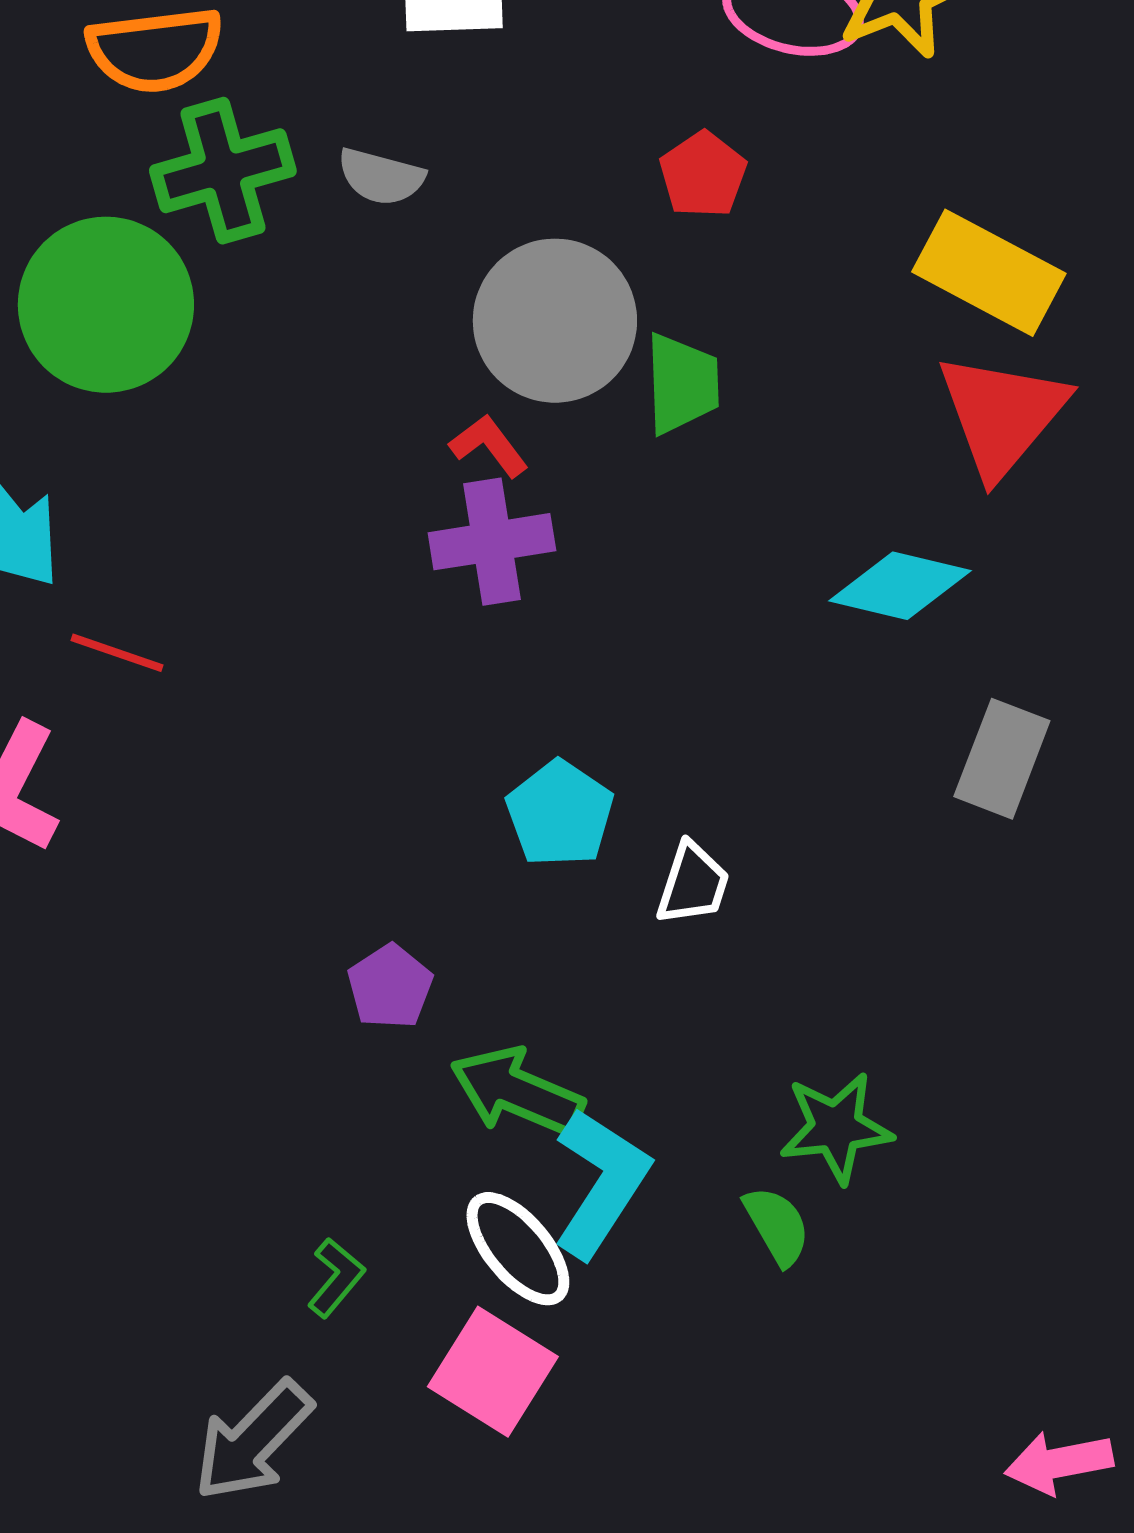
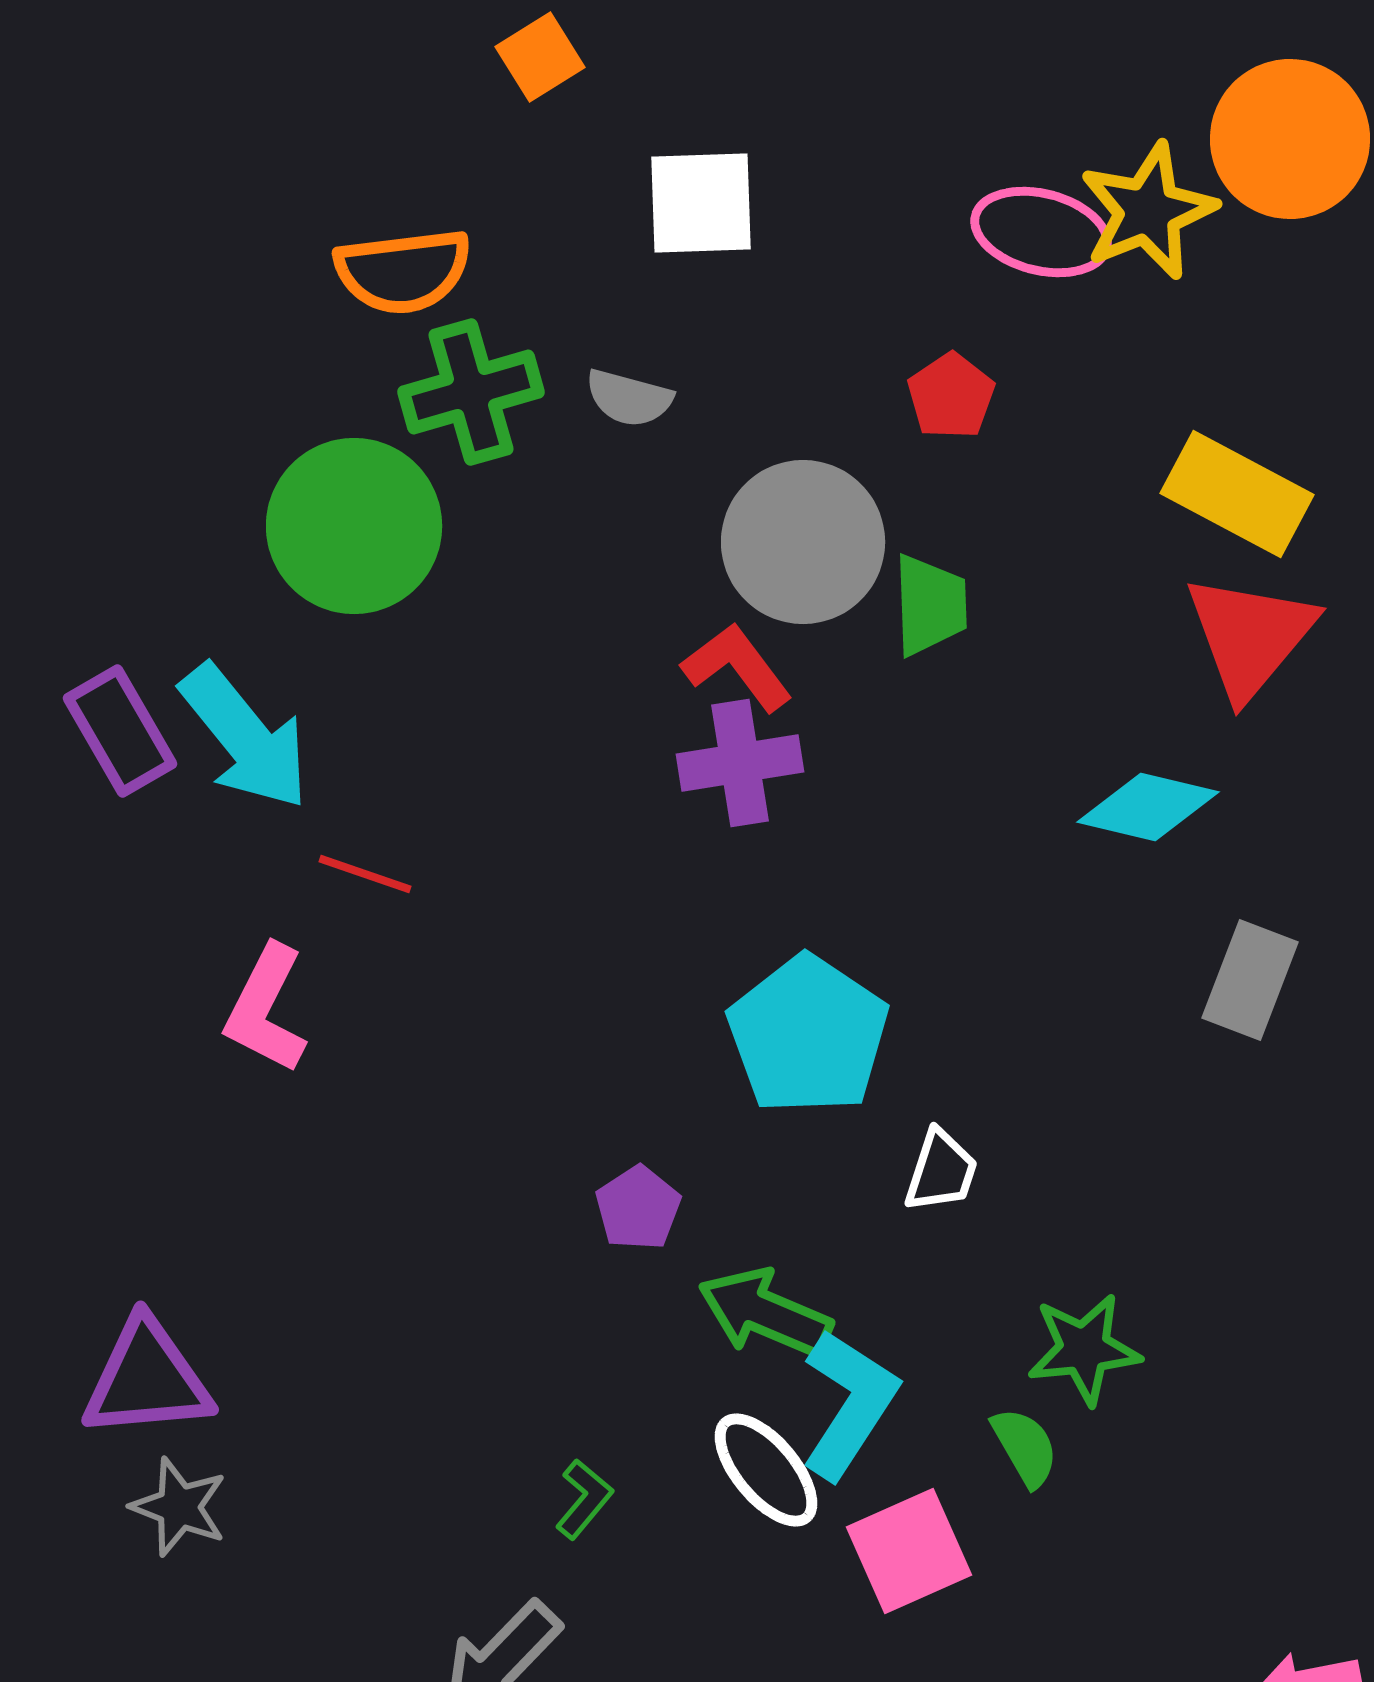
red L-shape: (489, 446) -> (737, 667), size x1.4
cyan pentagon: (560, 814) -> (808, 1035), size x1.5
white trapezoid: (693, 884) -> (941, 1171), moved
pink square: (493, 1372) -> (909, 1551), moved, turned 34

